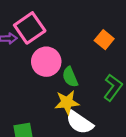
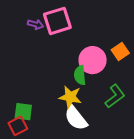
pink circle: (46, 62) -> (93, 60), moved

